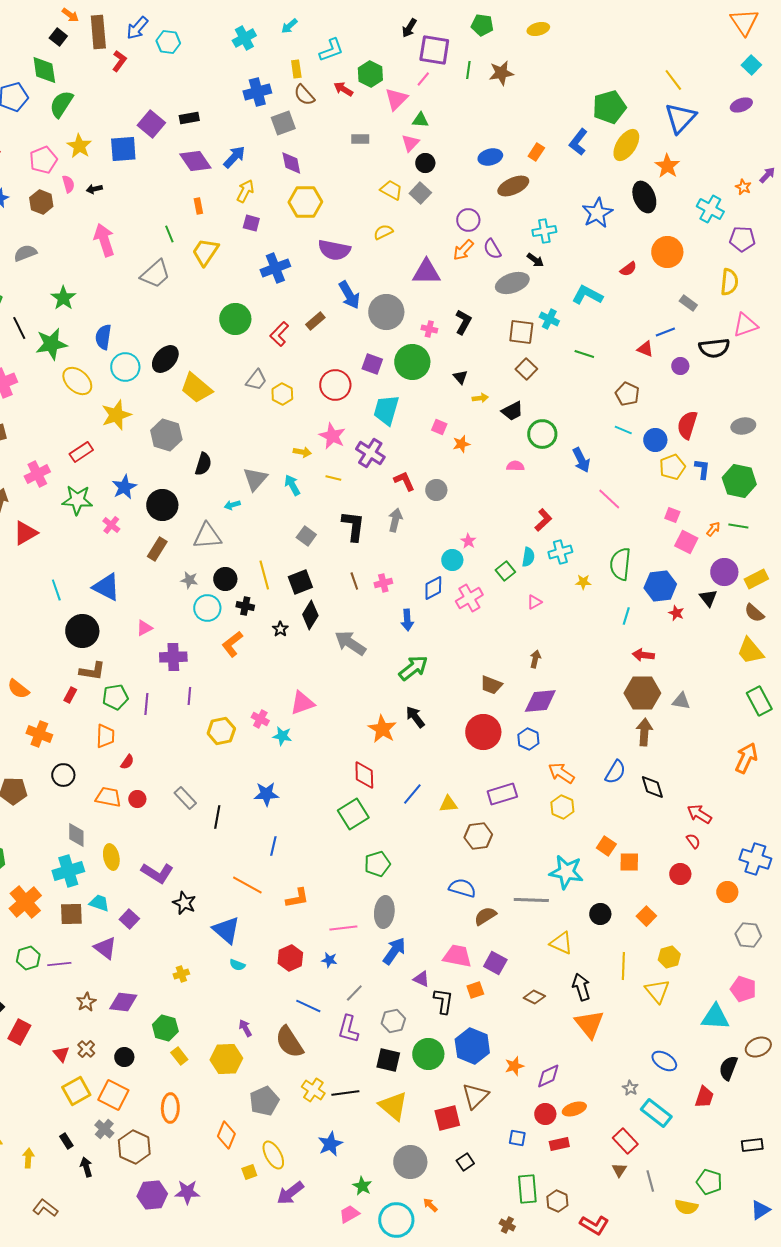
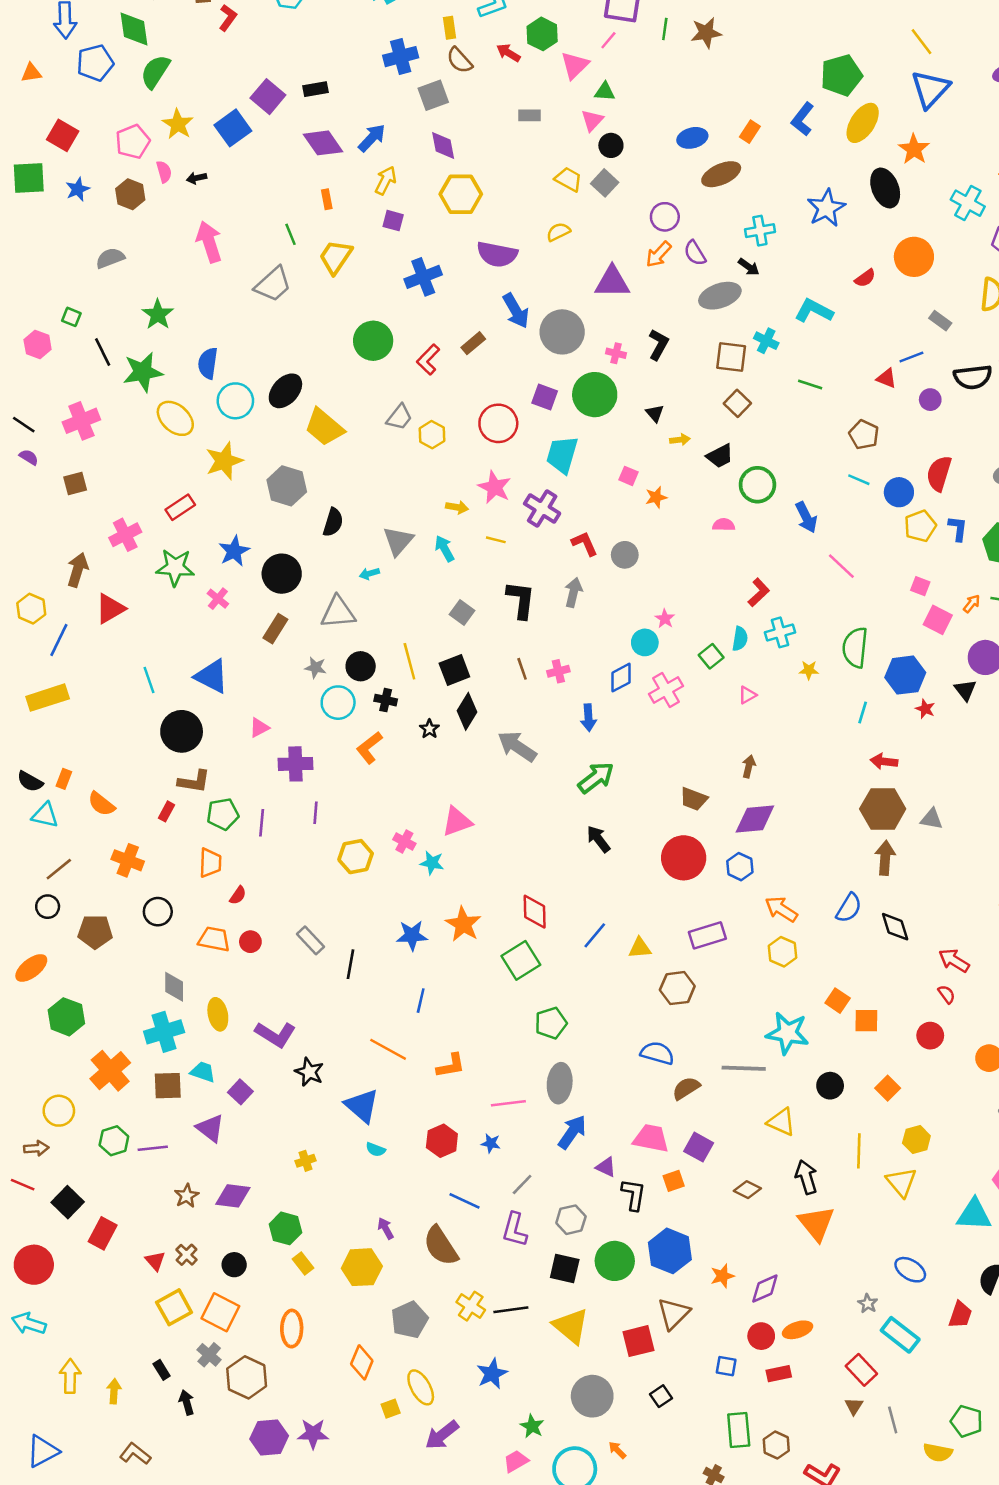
blue square: (123, 149) -> (233, 128), turned -32
orange star: (382, 729) -> (463, 924), moved

